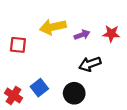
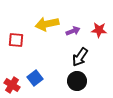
black arrow: (90, 64) -> (80, 57), turned -36
black circle: (74, 93) -> (77, 81), moved

